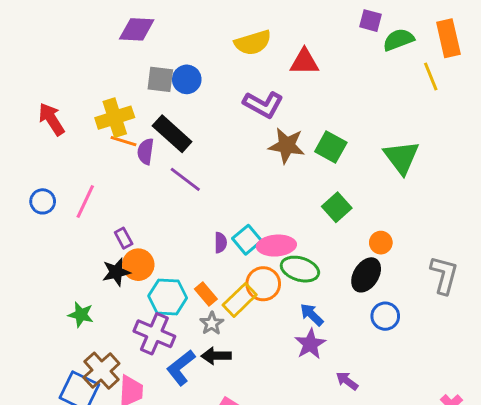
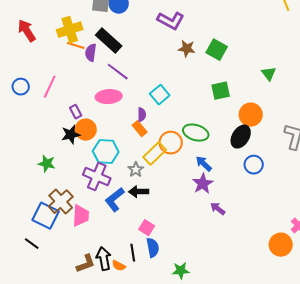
brown star: (287, 146) -> (187, 49), size x0.7
green triangle: (401, 157) -> (269, 74), moved, size x0.6
green square: (337, 207) -> (221, 91), turned 30
cyan square: (247, 240) -> (160, 95), moved
orange circle: (381, 243) -> (251, 115), size x1.5
pink ellipse: (276, 246) -> (109, 97), moved
orange rectangle: (206, 294) -> (140, 129), moved
purple arrow: (347, 381) -> (218, 209), moved

